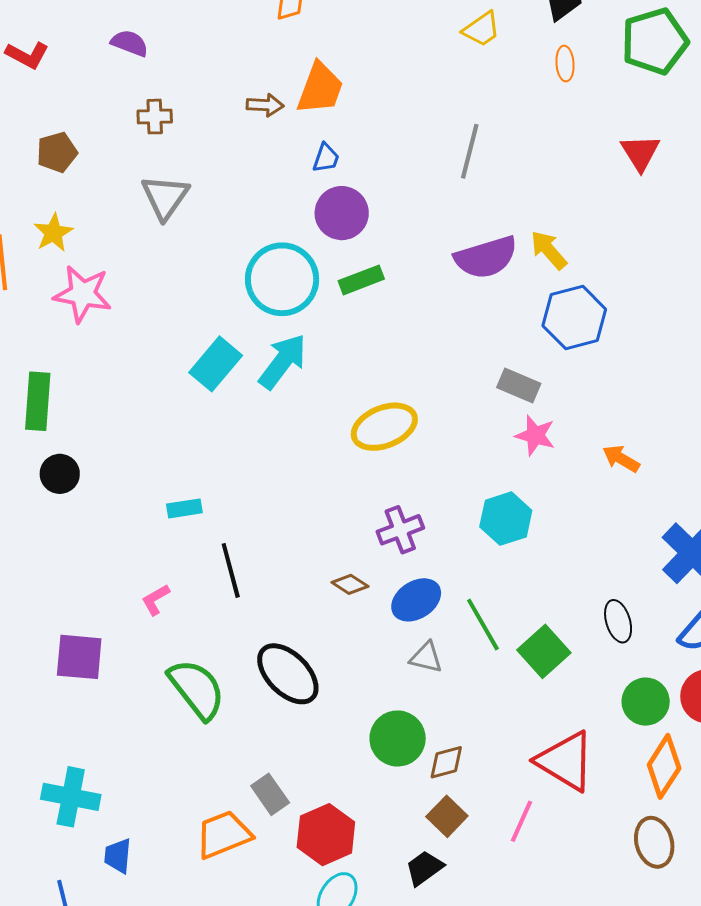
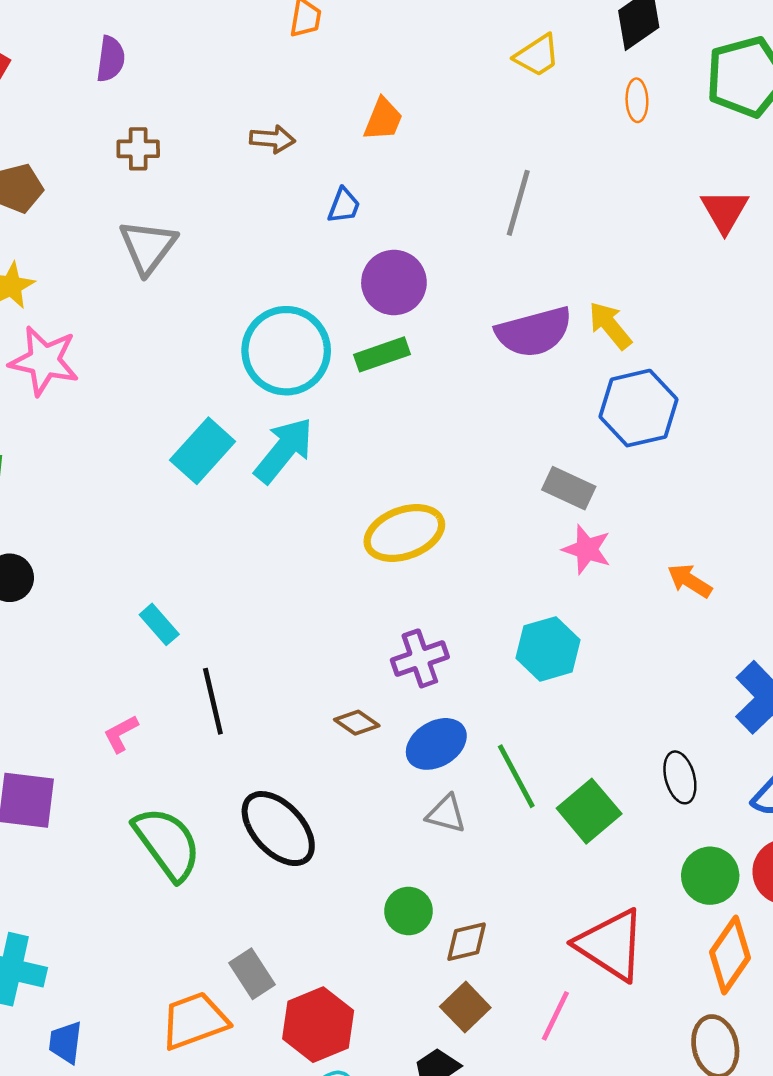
purple semicircle: (130, 43) -> (111, 59), turned 75
orange trapezoid: (320, 88) -> (383, 119), moved, size x0.7
purple circle: (342, 213) -> (394, 283), moved
cyan rectangle: (184, 508) -> (159, 624), turned 56
green circle: (398, 738) -> (409, 911), size x0.7

